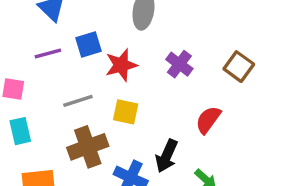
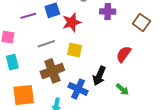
purple cross: (179, 64) -> (108, 11), moved, turned -35

